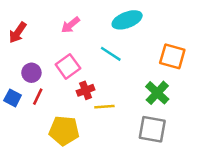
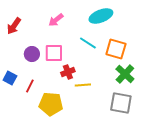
orange square: (172, 56) -> (116, 49), moved
pink square: (68, 66) -> (54, 53), turned 36
purple circle: (31, 73) -> (32, 54), moved
red line: (38, 97) -> (30, 86), moved

